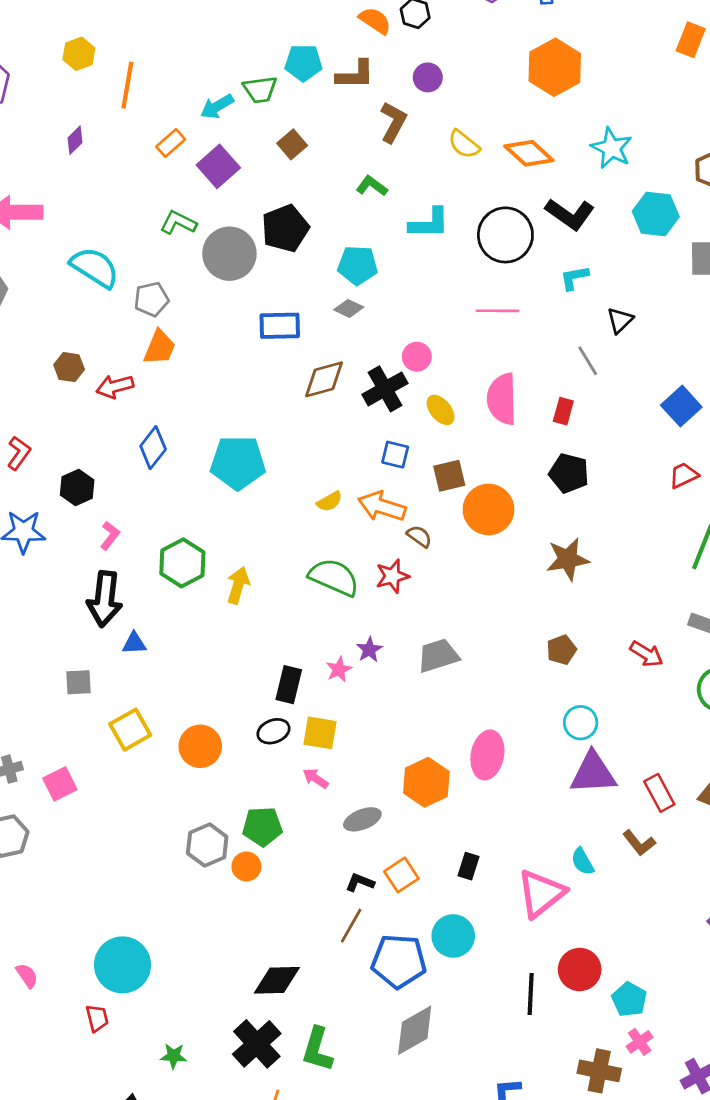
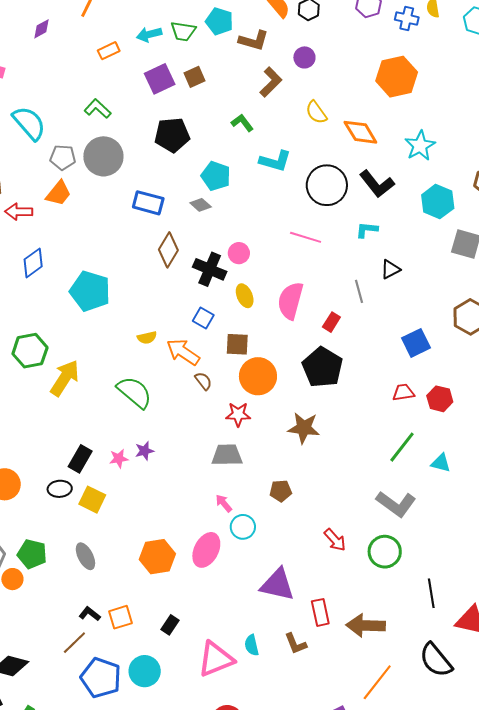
purple square: (218, 166) -> (160, 79), moved
gray circle: (229, 254) -> (103, 156), moved
brown diamond: (324, 379) -> (168, 250), turned -60
black cross: (385, 389) -> (210, 269), turned 36
black pentagon: (569, 473) -> (322, 367), size x1.4
red star: (392, 576) -> (238, 414), moved
yellow arrow: (238, 585) -> (65, 378), size x1.4
red arrow: (646, 654) -> (335, 540), moved
gray trapezoid: (438, 656) -> (227, 455), moved
cyan circle: (581, 723) -> (243, 527), moved
pink arrow: (316, 778) -> (224, 503), moved
gray ellipse: (362, 819) -> (85, 556), moved, turned 68

